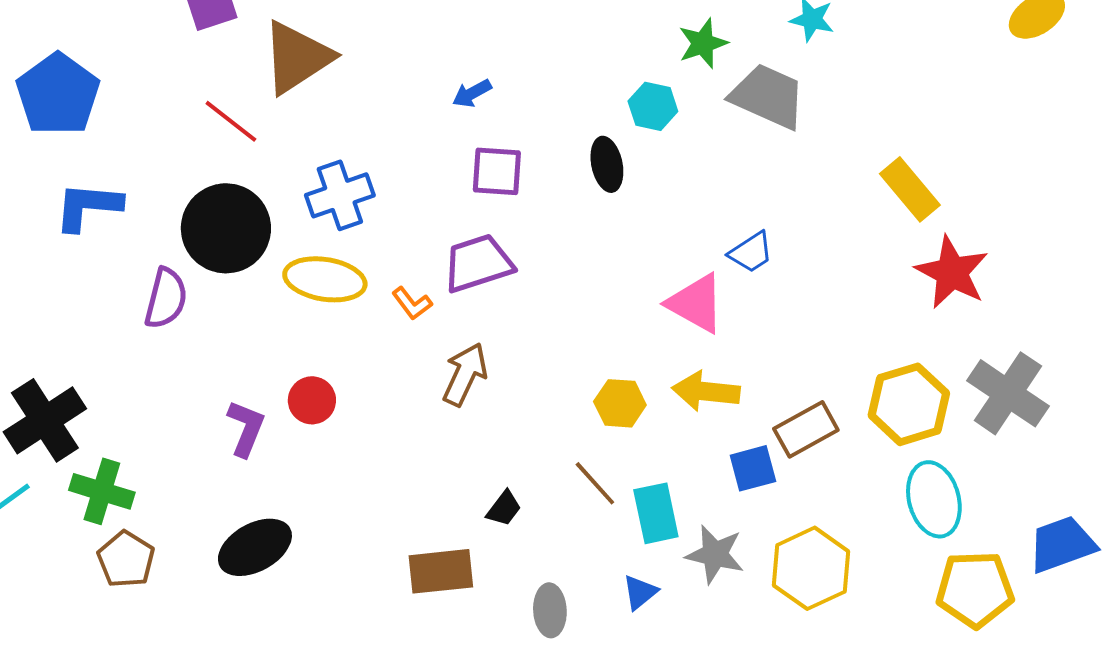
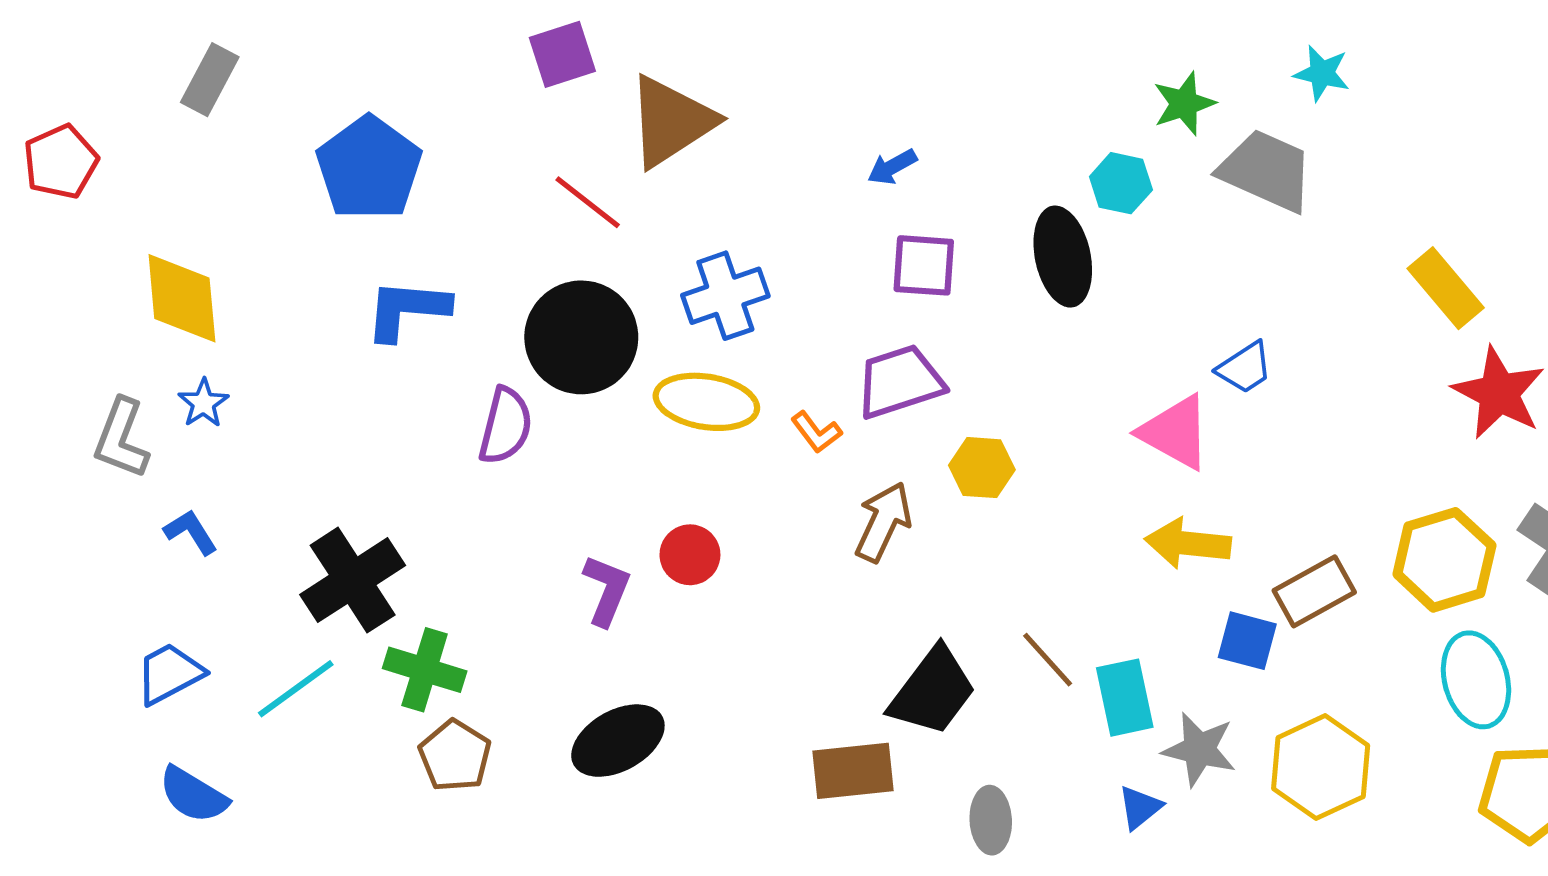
black ellipse: (607, 164) -> (1063, 257), size x1.4
yellow hexagon: (620, 403) -> (982, 468), moved
blue square: (753, 468) -> (1247, 641), turned 30
black trapezoid: (504, 508) -> (933, 691), size x2.0
blue triangle: (640, 592) -> (1140, 808), moved

